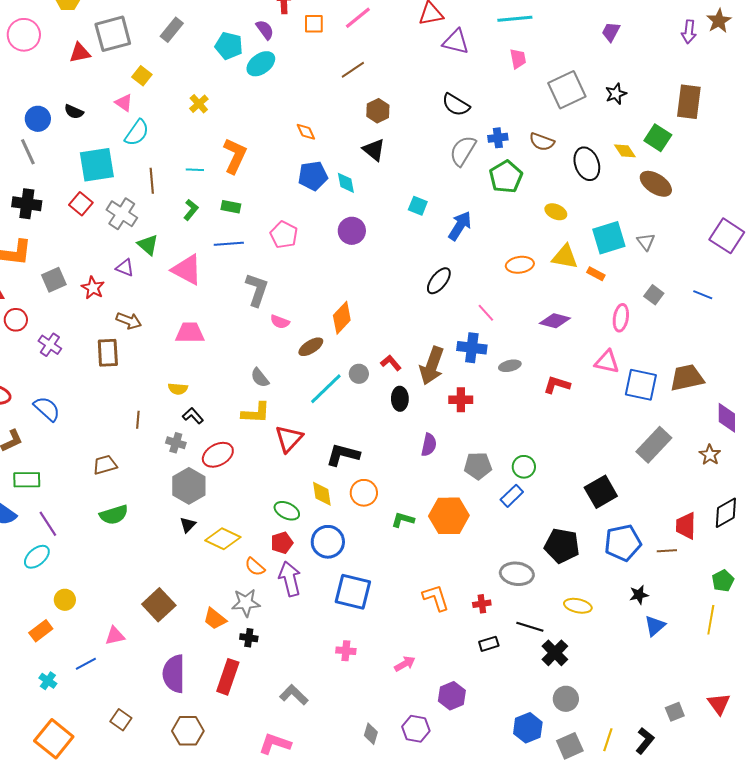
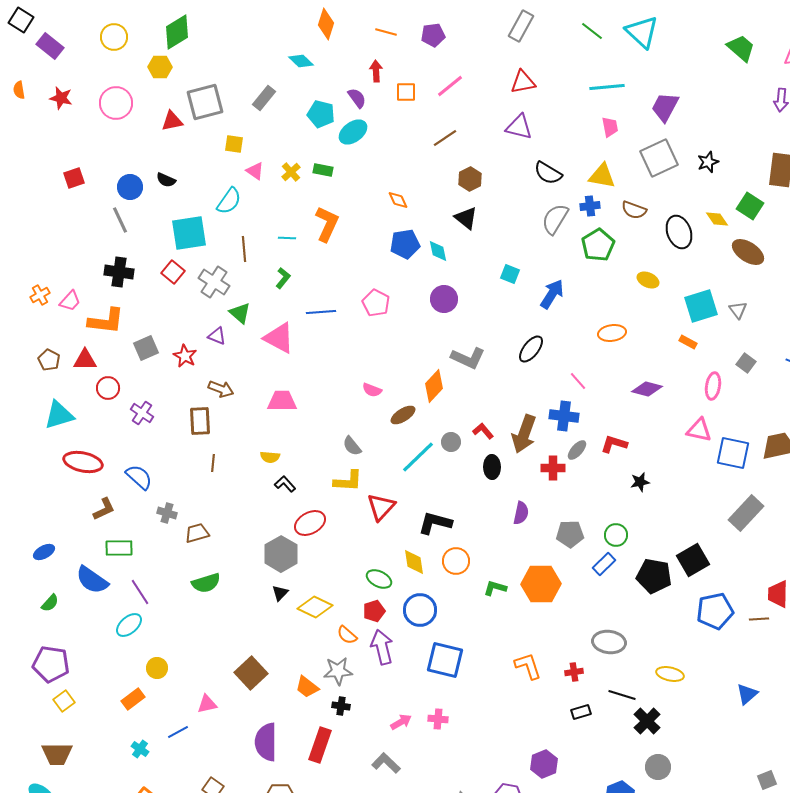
purple trapezoid: (611, 32) -> (665, 107), moved, size x1.5
purple triangle: (456, 42) -> (519, 127), moved
yellow square: (142, 76) -> (234, 144), turned -30
pink triangle: (124, 103) -> (255, 171), moved
green rectangle: (231, 207) -> (323, 170), moved
yellow triangle: (565, 257) -> (602, 176), moved
gray L-shape: (257, 290) -> (468, 358), moved, turned 96
gray ellipse: (510, 366) -> (577, 450), moved, turned -35
red L-shape: (557, 385) -> (614, 444), moved
brown line: (138, 420) -> (213, 463), moved
gray cross: (176, 443) -> (167, 513), moved
black pentagon: (562, 546) -> (654, 576), moved
black star: (639, 595) -> (640, 482), moved
pink arrow: (405, 664) -> (401, 722), moved

